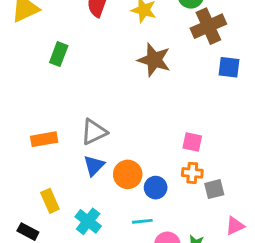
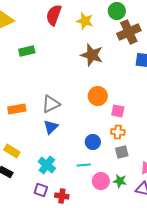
green rectangle: (59, 54) -> (27, 51), turned 56
orange circle: (128, 174) -> (98, 96), moved
gray square: (214, 189) -> (122, 152), moved
yellow rectangle: (50, 201) -> (12, 151), moved, turned -35

